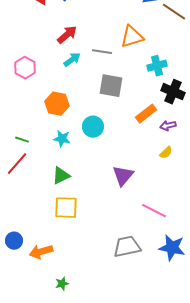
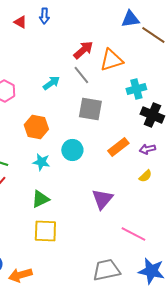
red arrow: (67, 35) -> (83, 50), moved
gray line: (102, 52) -> (81, 75), turned 42
orange rectangle: (146, 114) -> (118, 147), moved

